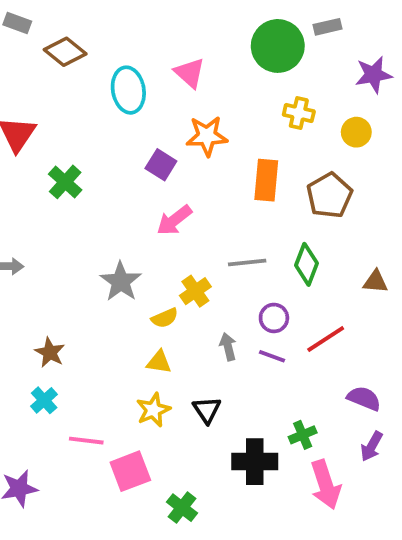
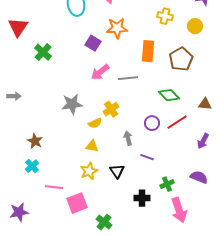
gray line: (247, 262) -> (128, 78), moved
green diamond: (306, 264) -> (169, 95), turned -65
gray star: (121, 282) -> (72, 104), turned 30
red line: (326, 339) -> (177, 122), moved
purple line: (272, 356) -> (147, 157), moved
purple semicircle: (364, 398) -> (199, 177), moved
purple arrow: (372, 446) -> (203, 141), moved
black cross: (255, 462) -> (142, 198), size x0.7

